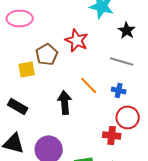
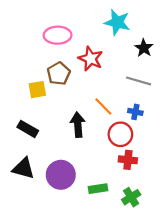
pink ellipse: (20, 18) -> (58, 35), moved
red circle: (128, 117) -> (120, 134), moved

